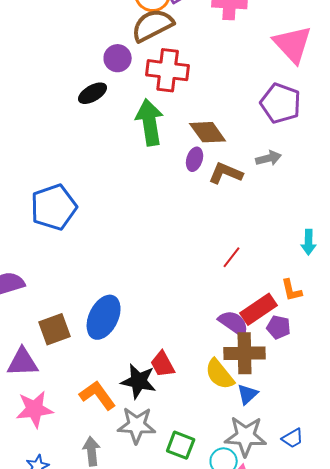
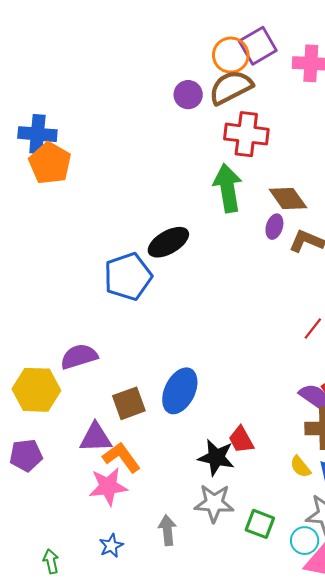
purple circle: (118, 58) -> (188, 95), moved
black ellipse: (93, 93) -> (168, 242), moved, size x1.4
yellow semicircle: (220, 374) -> (300, 467), moved, size x0.7
orange L-shape: (98, 395) -> (122, 457), moved

